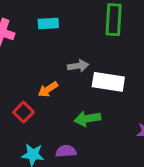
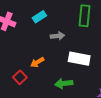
cyan rectangle: (48, 23) -> (39, 17), turned -32
gray arrow: (78, 66) -> (58, 36), moved

